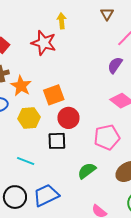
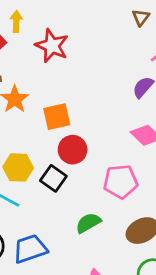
yellow arrow: (62, 21) -> (16, 21), moved
yellow hexagon: (29, 118) -> (18, 167), moved
black square: (57, 141) -> (53, 178), turned 30

